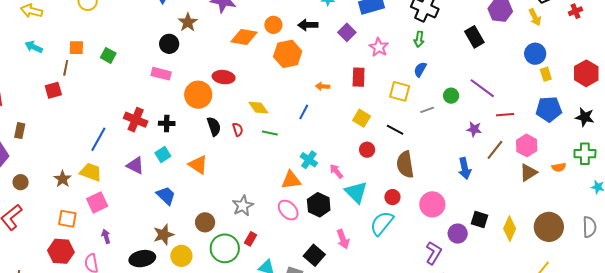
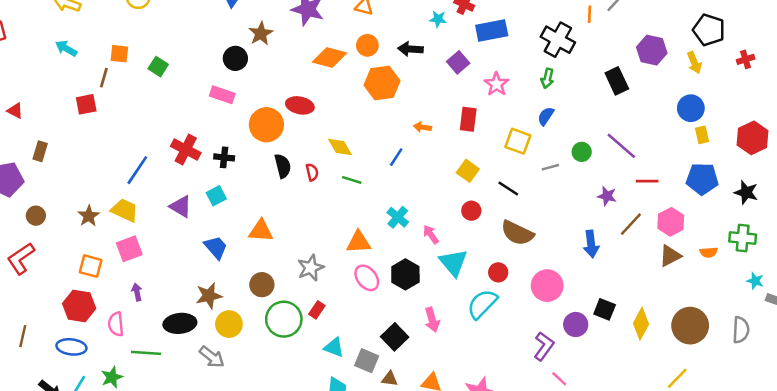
brown semicircle: (405, 164) -> (517, 233), turned -60
orange triangle: (198, 165) -> (261, 231), moved, turned -35
orange triangle: (291, 180) -> (359, 242), moved

